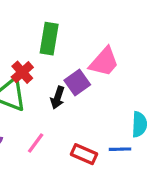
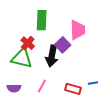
pink trapezoid: (104, 62) -> (78, 30), turned -35
black arrow: (58, 98) -> (52, 56), size x1.5

